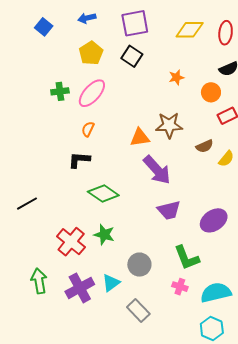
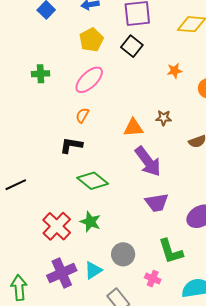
green cross: (60, 91) -> (41, 74), moved
brown star: (169, 125) -> (164, 118), size x0.6
green arrow: (39, 281) -> (19, 288), moved
pink cross: (180, 287) -> (153, 279), moved

